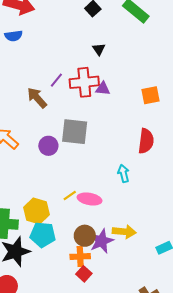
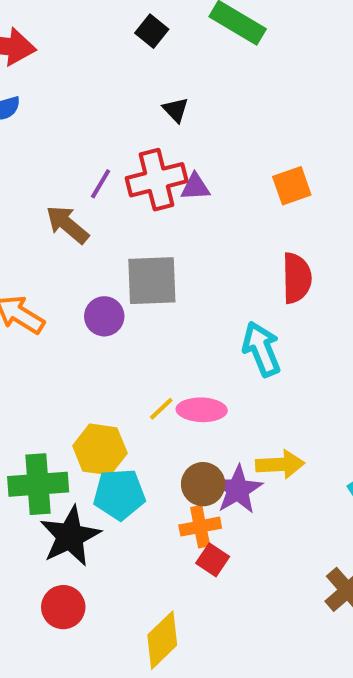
cyan arrow: (124, 173) -> (262, 349), size x1.5

